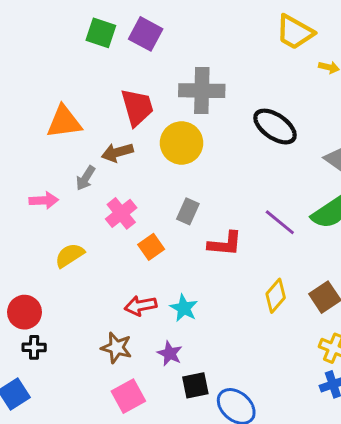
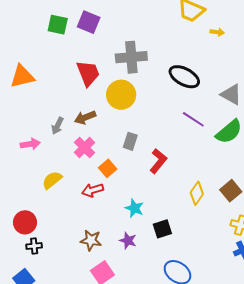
orange triangle: (64, 122) -> (22, 76), moved
brown arrow: (117, 152) -> (85, 117), moved
purple line: (280, 222) -> (193, 119), moved
red L-shape: (225, 244) -> (158, 161), turned -50
red arrow: (141, 306) -> (93, 190), moved
black square: (195, 385) -> (162, 229), moved

